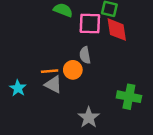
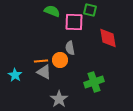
red diamond: (117, 30) -> (108, 38), moved
green cross: (129, 97) -> (94, 82), moved, turned -30
gray star: (89, 117) -> (59, 99), moved

